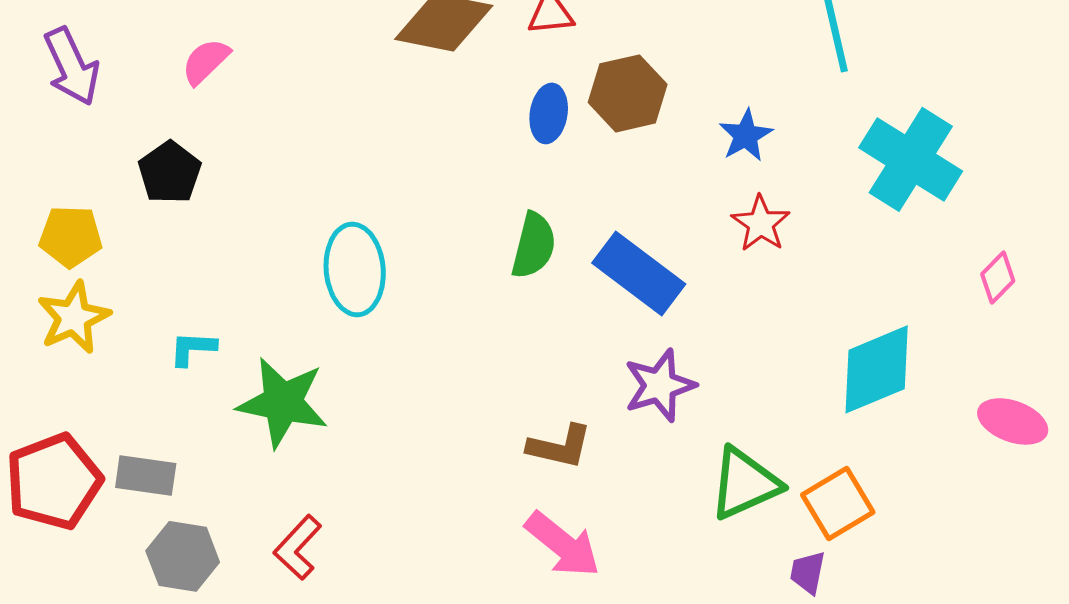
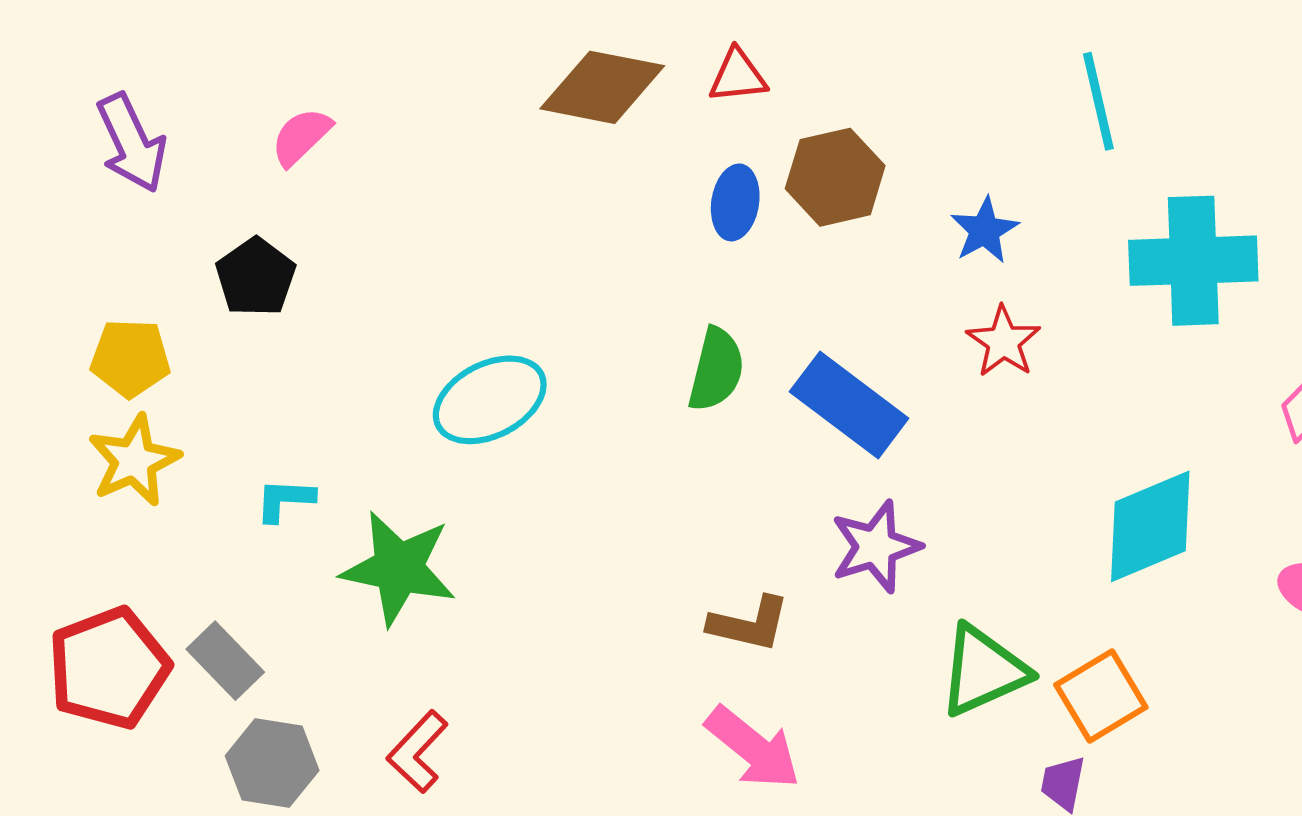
cyan cross: (911, 159) -> (1193, 261), turned -34
cyan ellipse: (355, 269) -> (490, 400), turned 68
gray rectangle: (146, 475) -> (225, 661), turned 38

